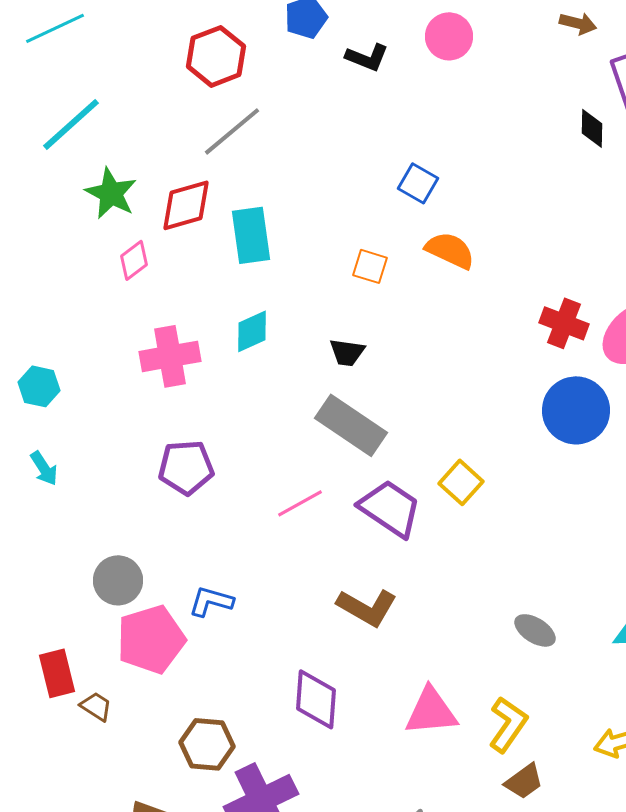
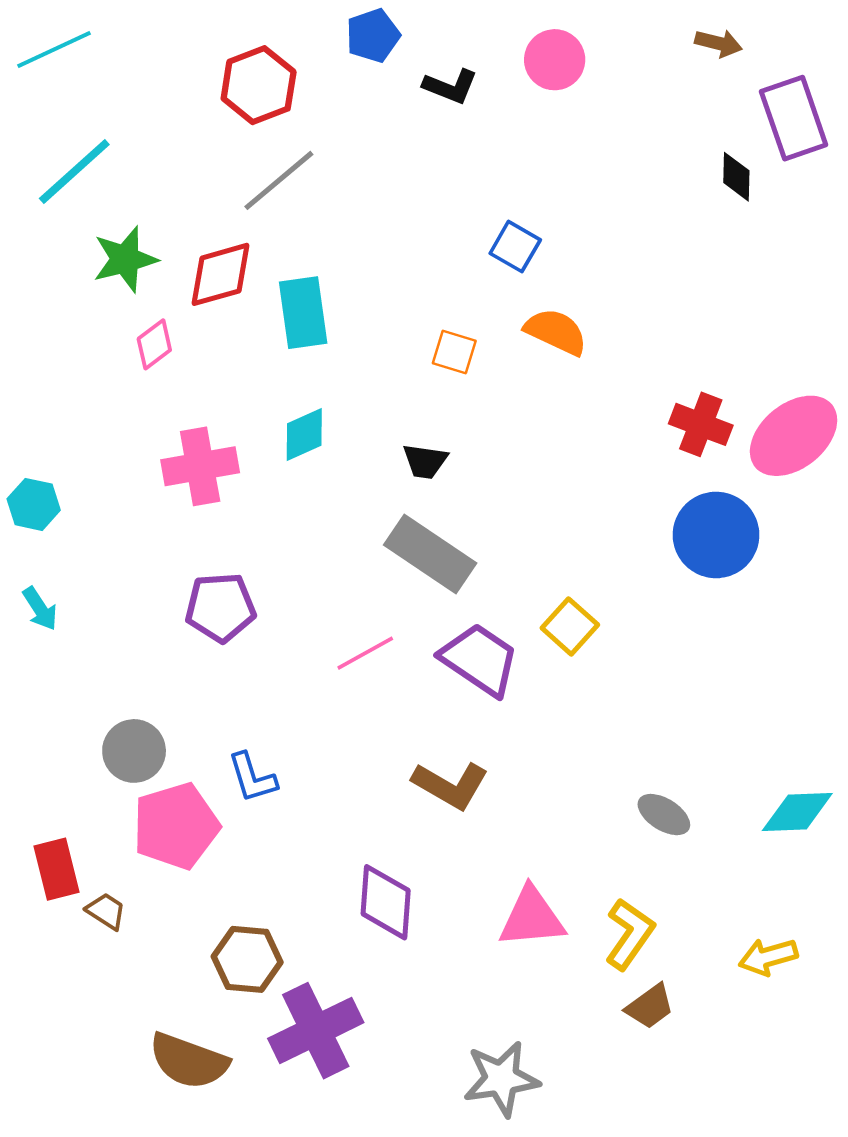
green star: (111, 193) -> (125, 259), turned 30
blue L-shape: (211, 601) -> (252, 778), turned -123

